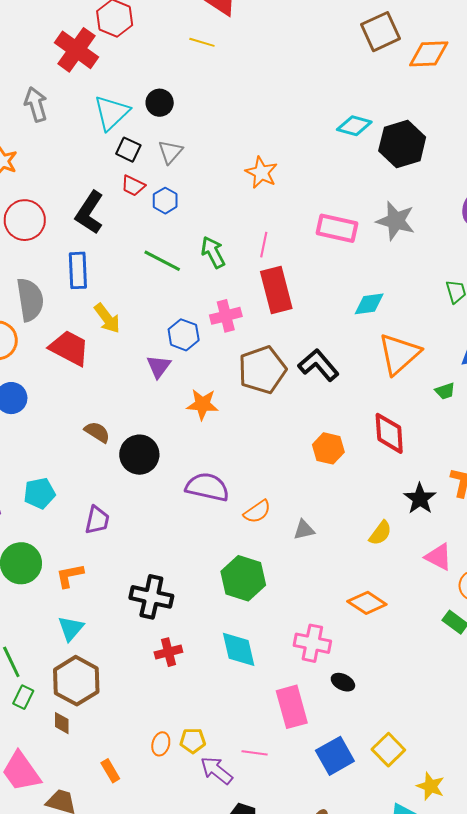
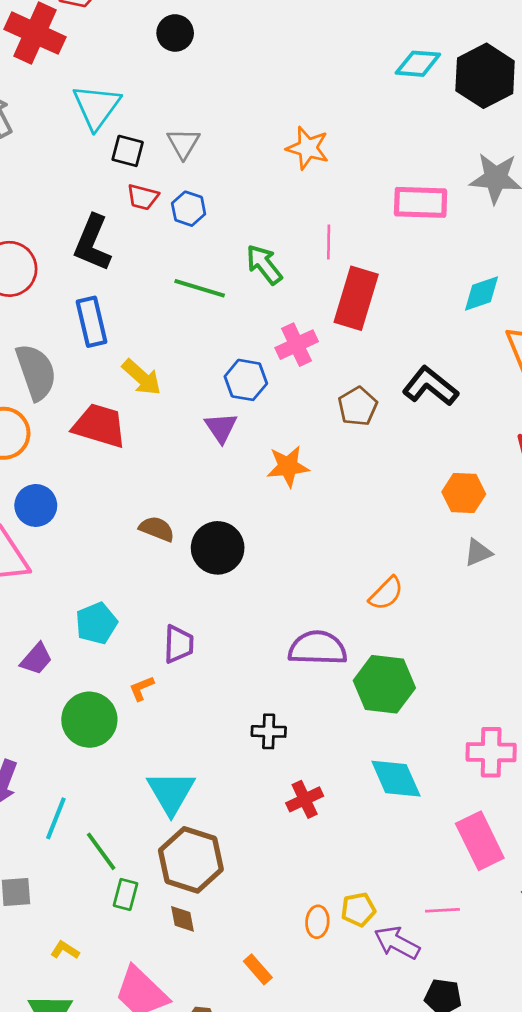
black circle: (160, 103) -> (175, 33), moved
red rectangle: (276, 290) -> (356, 298), turned 42
brown pentagon: (262, 370) -> (358, 406), size x0.6
purple semicircle: (207, 487) -> (318, 648), moved
gray triangle: (304, 530) -> (478, 553), moved
orange L-shape: (70, 576) -> (142, 688), moved, size x0.7
black cross: (151, 597) -> (269, 731), size x0.6
cyan triangle: (71, 628) -> (171, 793), size x1.4

